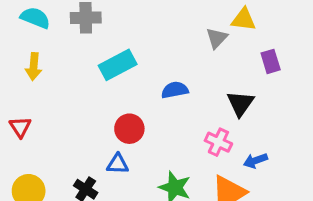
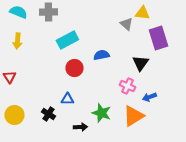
gray triangle: (217, 38) -> (126, 24), turned -32
purple rectangle: (271, 61) -> (158, 38), size x1.6
red circle: (129, 129) -> (74, 68), moved

